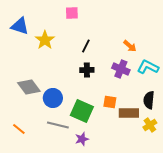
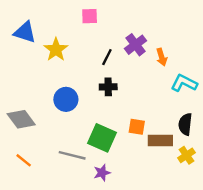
orange arrow: (130, 46) -> (162, 57), turned 32
purple cross: (121, 69) -> (136, 45), moved, turned 30
gray diamond: (29, 87) -> (21, 119), moved
blue circle: (53, 98) -> (66, 99), moved

